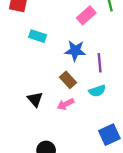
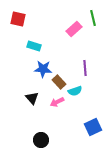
blue star: (75, 51) -> (43, 69), moved
cyan semicircle: (97, 91) -> (75, 91), moved

